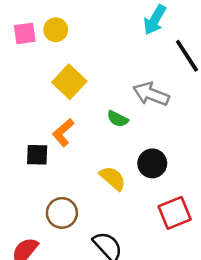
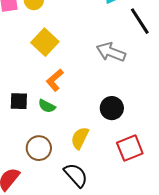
green semicircle: (118, 119) -> (47, 106), moved
orange L-shape: (63, 132) -> (55, 80), moved
yellow semicircle: (113, 178) -> (80, 138), moved, turned -105

